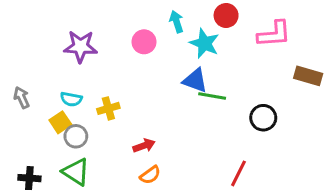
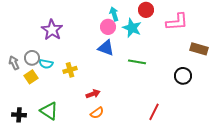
pink circle: (144, 42) -> (108, 27), moved
purple star: (80, 46) -> (52, 30), turned 30
blue triangle: (195, 81) -> (106, 48), moved
black circle: (263, 118) -> (183, 76), moved
yellow square: (60, 122) -> (31, 77), moved
gray circle: (76, 136) -> (32, 58), moved

